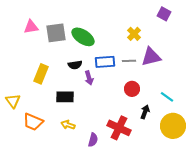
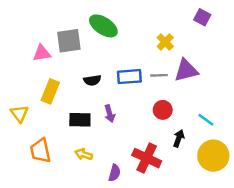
pink triangle: (31, 27) -> (42, 53), moved
green ellipse: (83, 37) -> (103, 26), moved
purple arrow: (89, 78) -> (110, 114), moved
yellow triangle: (13, 101) -> (19, 114), moved
orange trapezoid: (33, 122) -> (40, 151), turned 55

